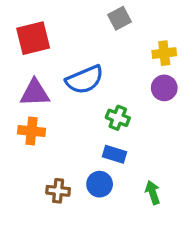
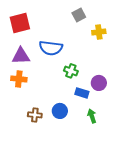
gray square: (119, 18) -> (79, 15), moved
blue semicircle: (85, 80) -> (51, 48), turned 30
purple circle: (164, 88) -> (99, 83), moved
blue rectangle: (114, 154) -> (82, 93), moved

